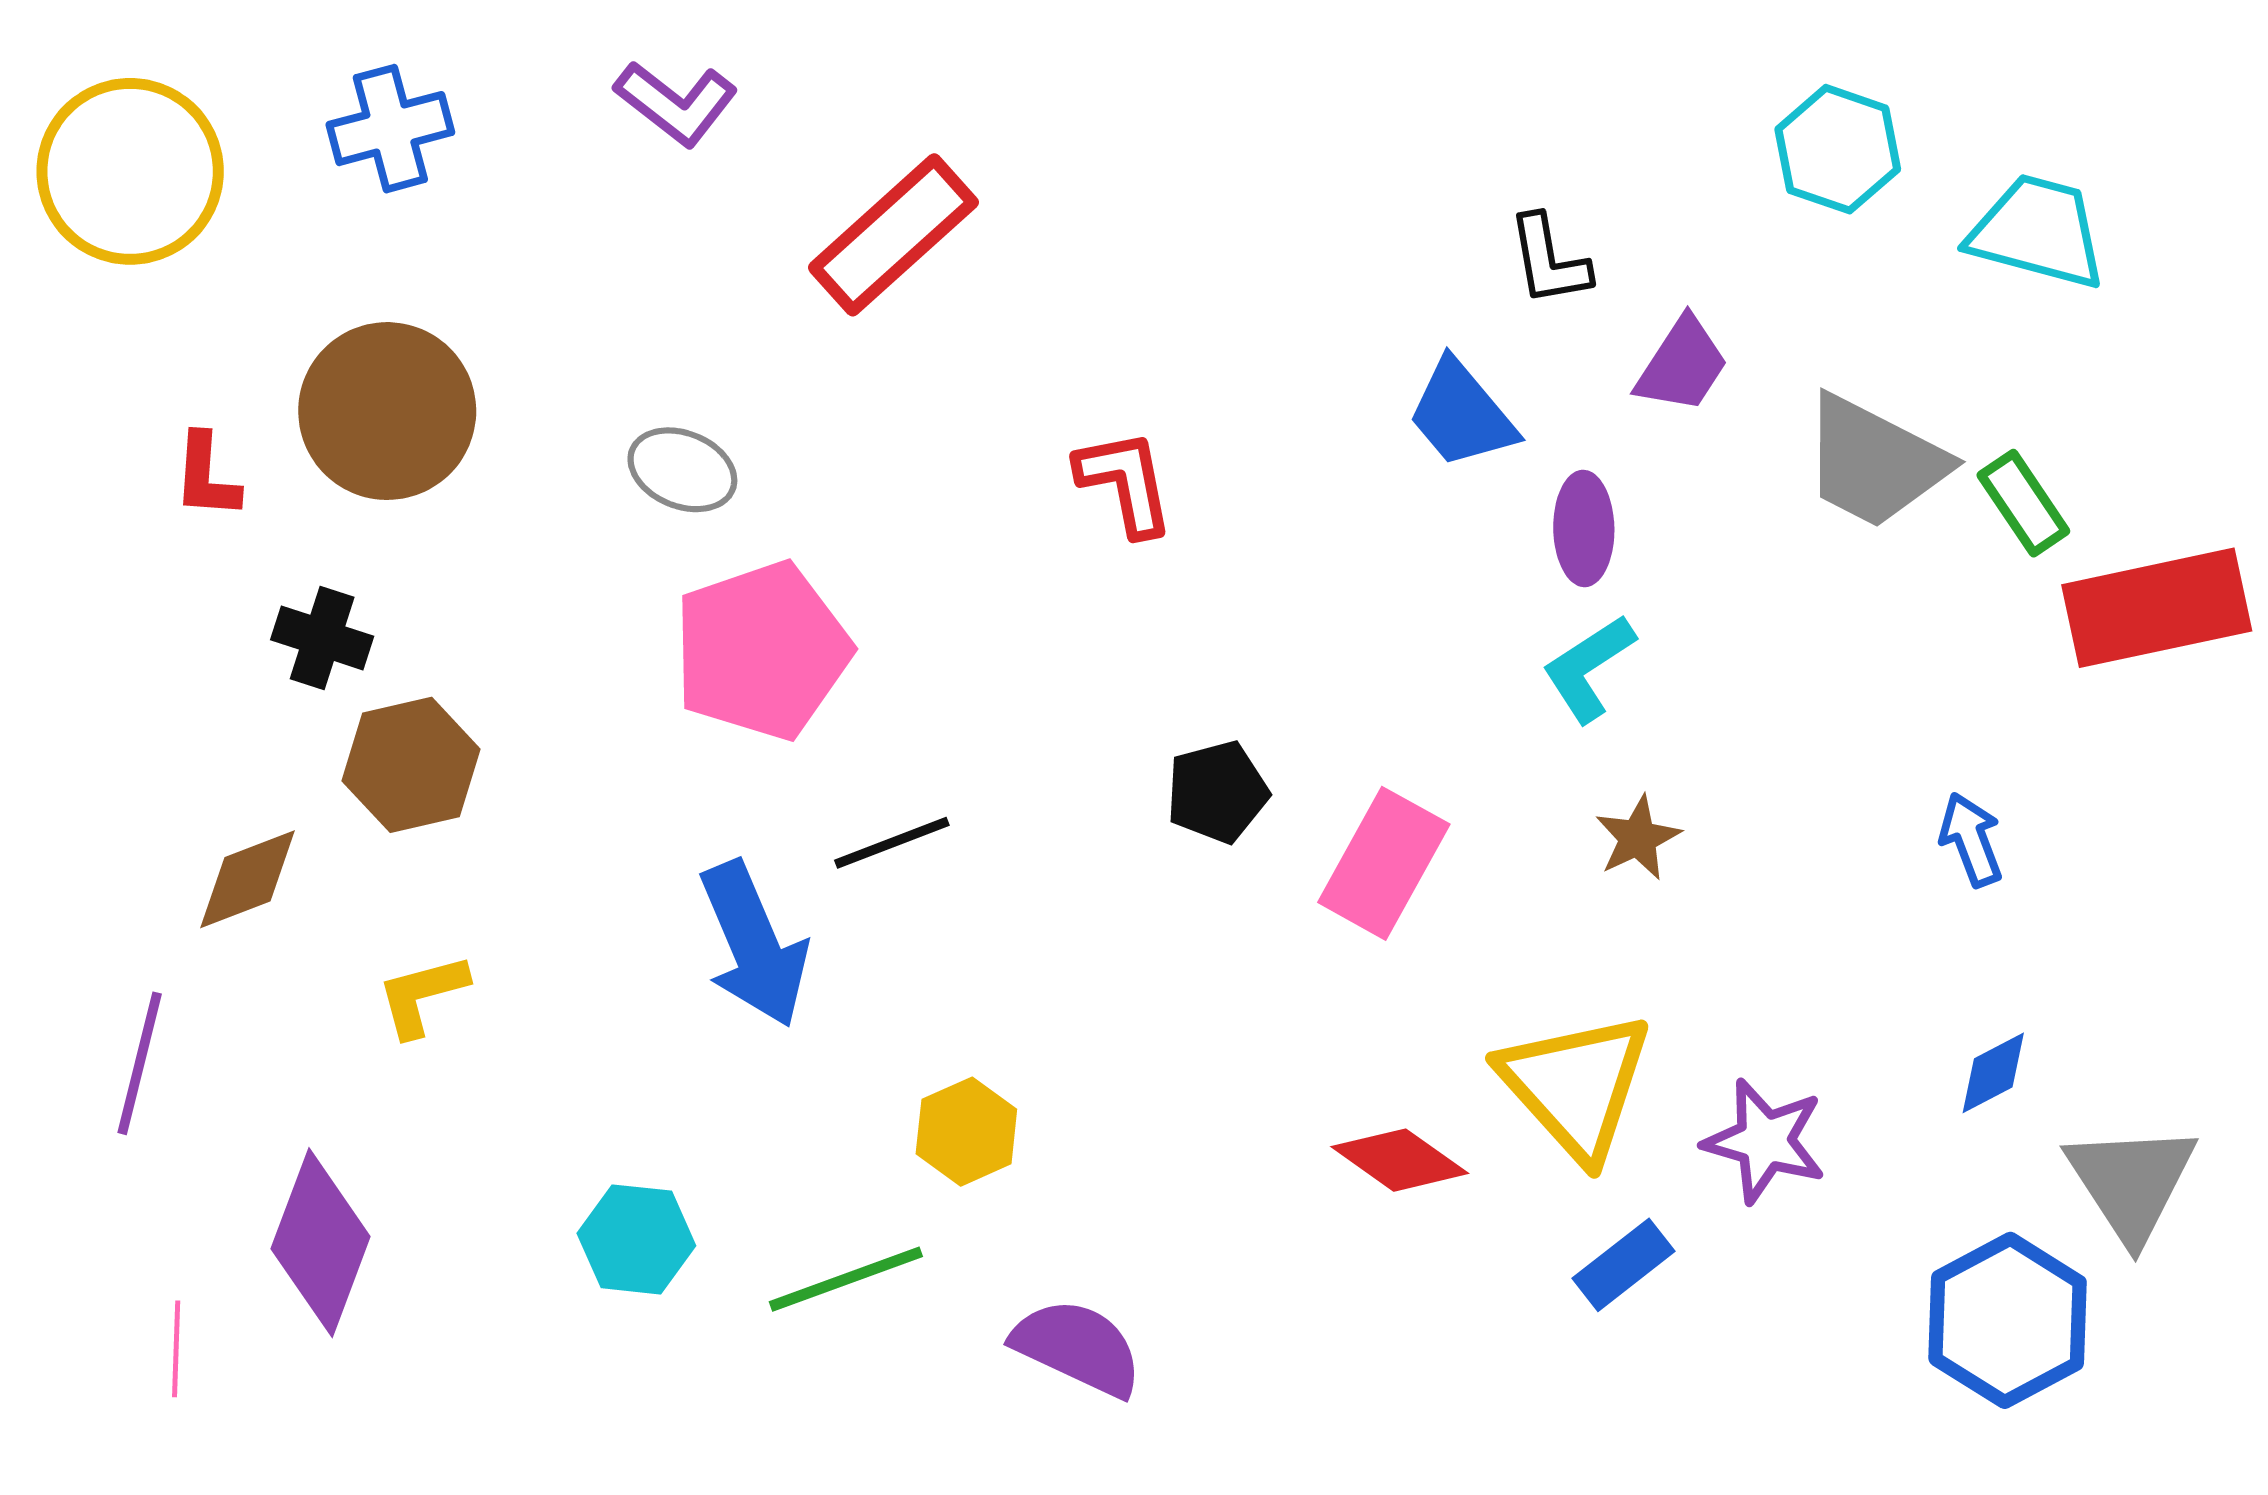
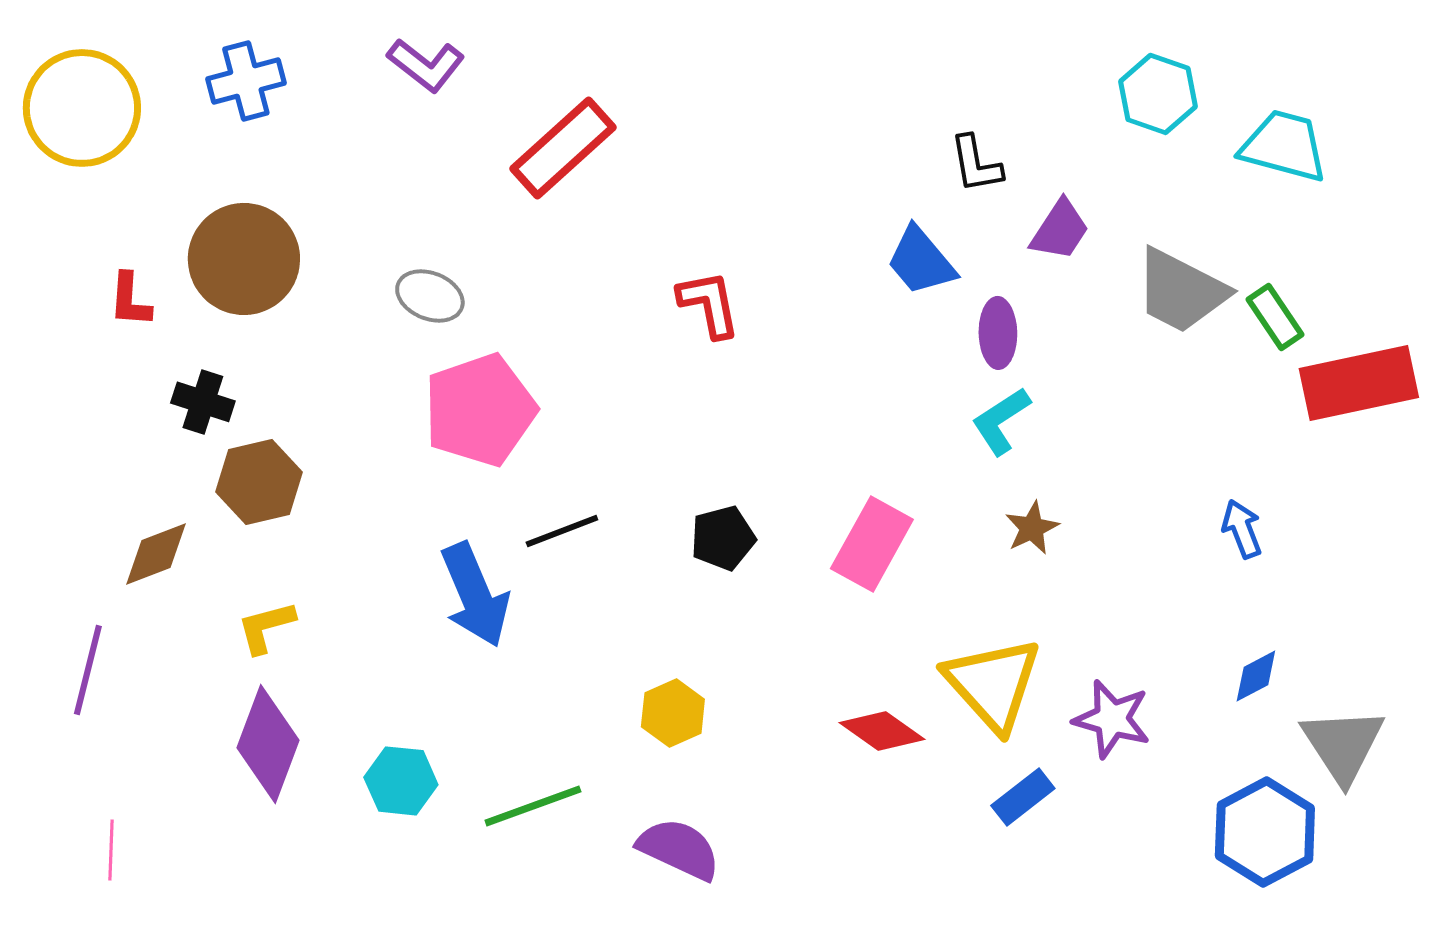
black pentagon: (1217, 792) -> (723, 538), moved
yellow hexagon: (966, 1132) -> (673, 713), moved
purple diamond: (321, 1243) -> (268, 744), moved

